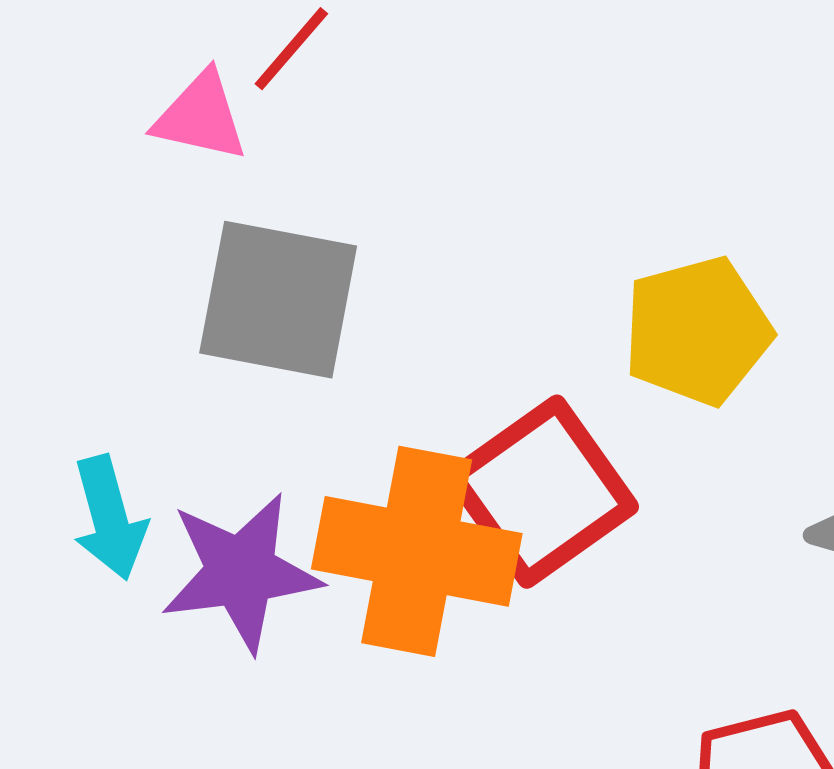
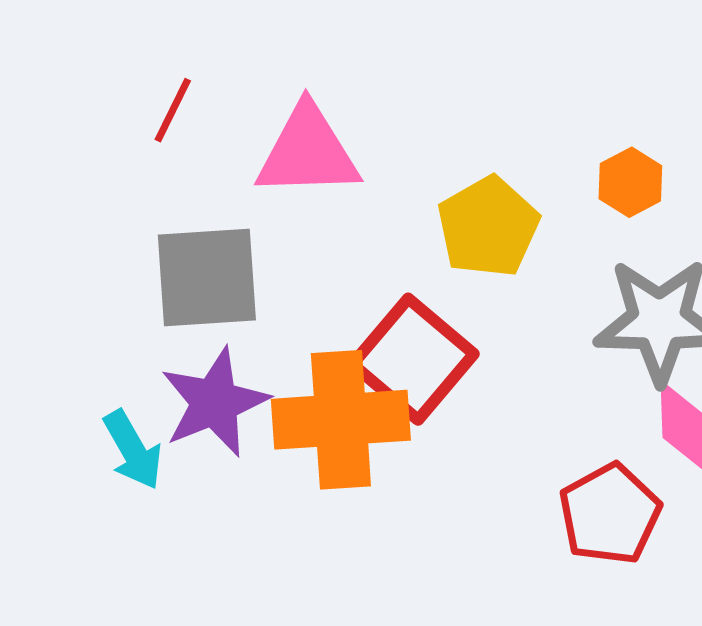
pink triangle: (201, 117) -> (308, 152), moved, size x1.6
purple star: (241, 572) -> (215, 402), moved

